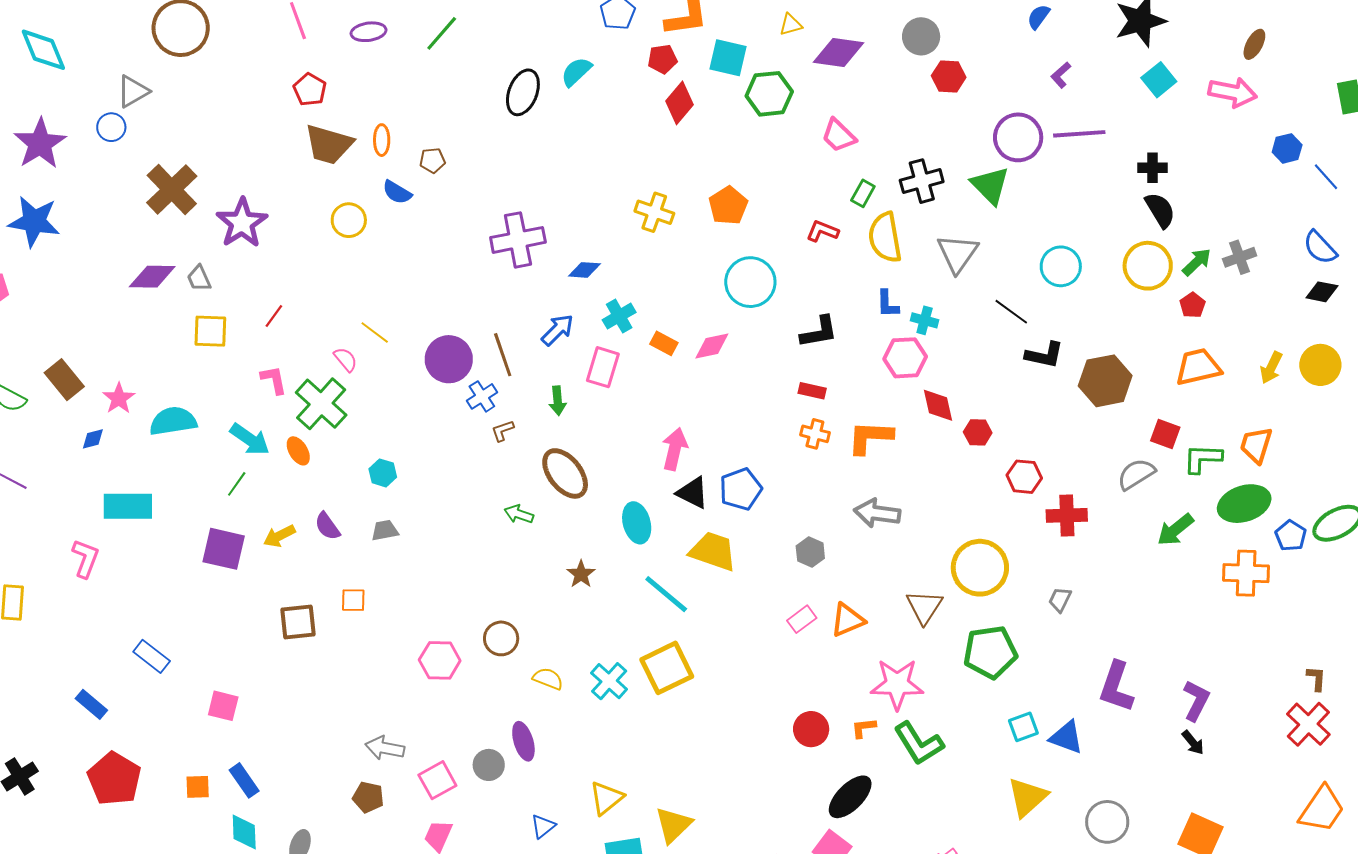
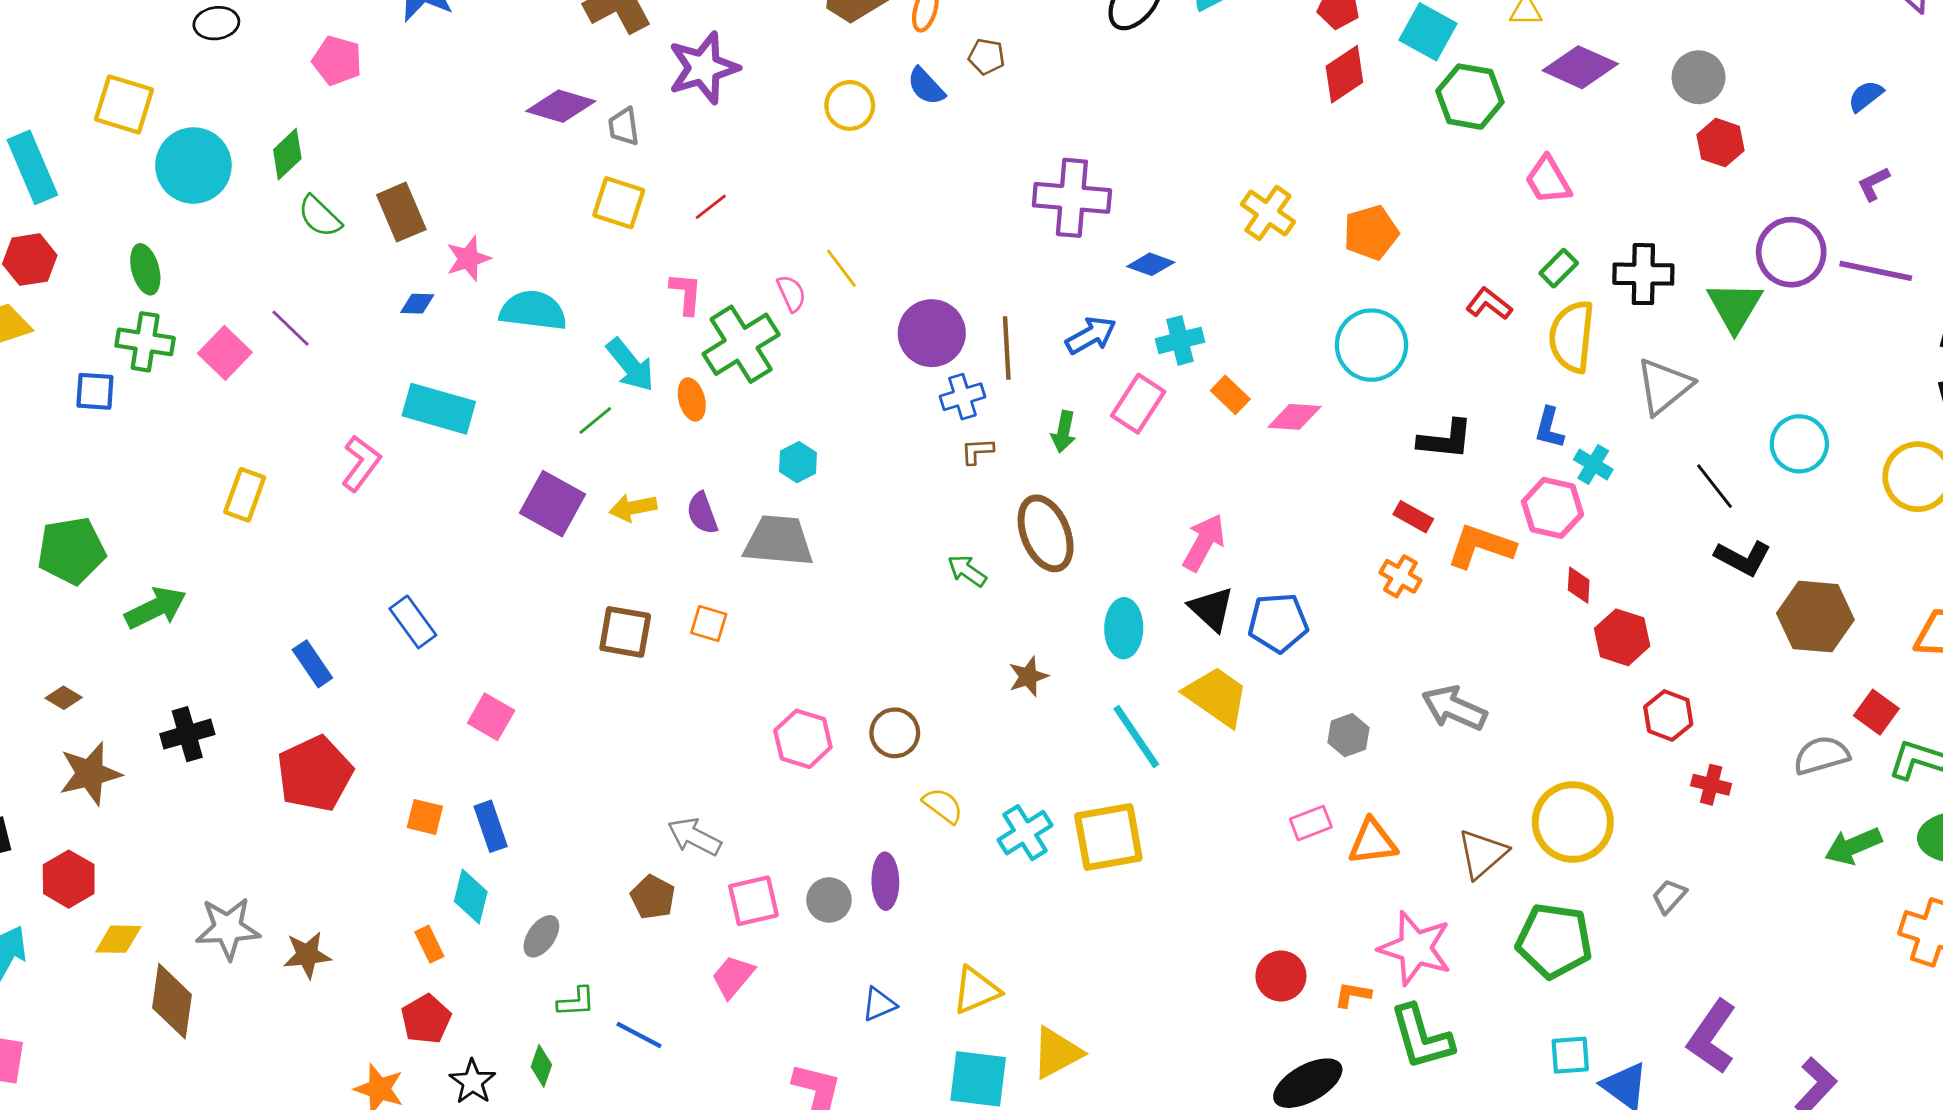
red diamond: (938, 405) -> (1579, 585), size x0.7
red hexagon: (978, 432) -> (1622, 637), size x1.4
orange L-shape: (870, 437) -> (1481, 546), moved
red cross: (1067, 515) -> (1711, 785), size x0.7
gray trapezoid: (385, 530) -> (779, 541), size x1.8

